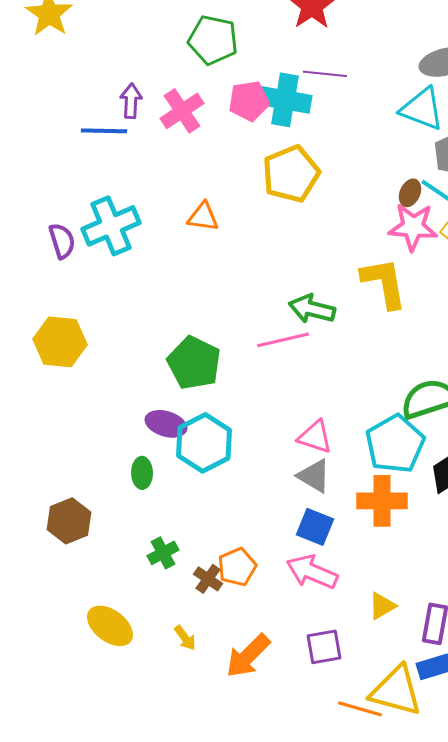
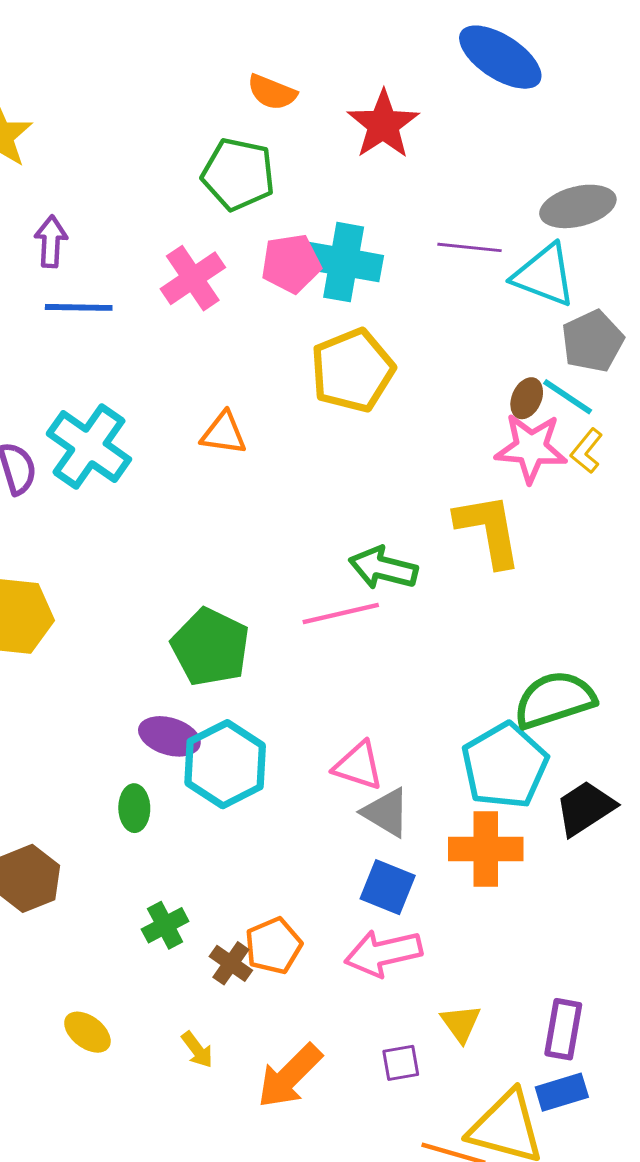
purple line: (325, 74) -> (470, 247), moved
purple arrow: (131, 101) -> (51, 242), moved
cyan cross: (111, 226) -> (89, 447), turned -32
pink triangle: (315, 437) -> (358, 766), moved
pink arrow: (312, 572) -> (383, 953), turned -36
yellow triangle: (382, 606) -> (461, 1023), moved, turned -36
yellow ellipse: (110, 626) -> (87, 1032), size x0.7
purple square: (324, 647) -> (401, 1063), size x0.7

